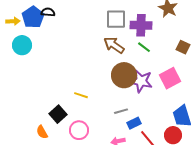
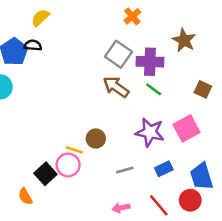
gray square: (116, 19) -> (118, 54), turned 35
brown circle: (124, 75) -> (96, 139), moved, size x0.6
blue rectangle: (134, 123) -> (164, 169), moved
pink circle: (79, 130) -> (68, 165), moved

